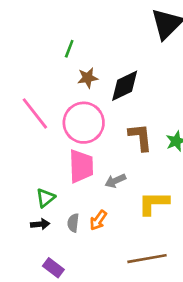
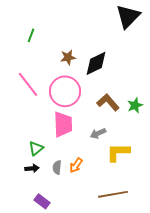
green line: (69, 49) -> (31, 35), moved
brown L-shape: (140, 137) -> (108, 102), turned -35
gray arrow: (115, 181) -> (98, 133), moved

